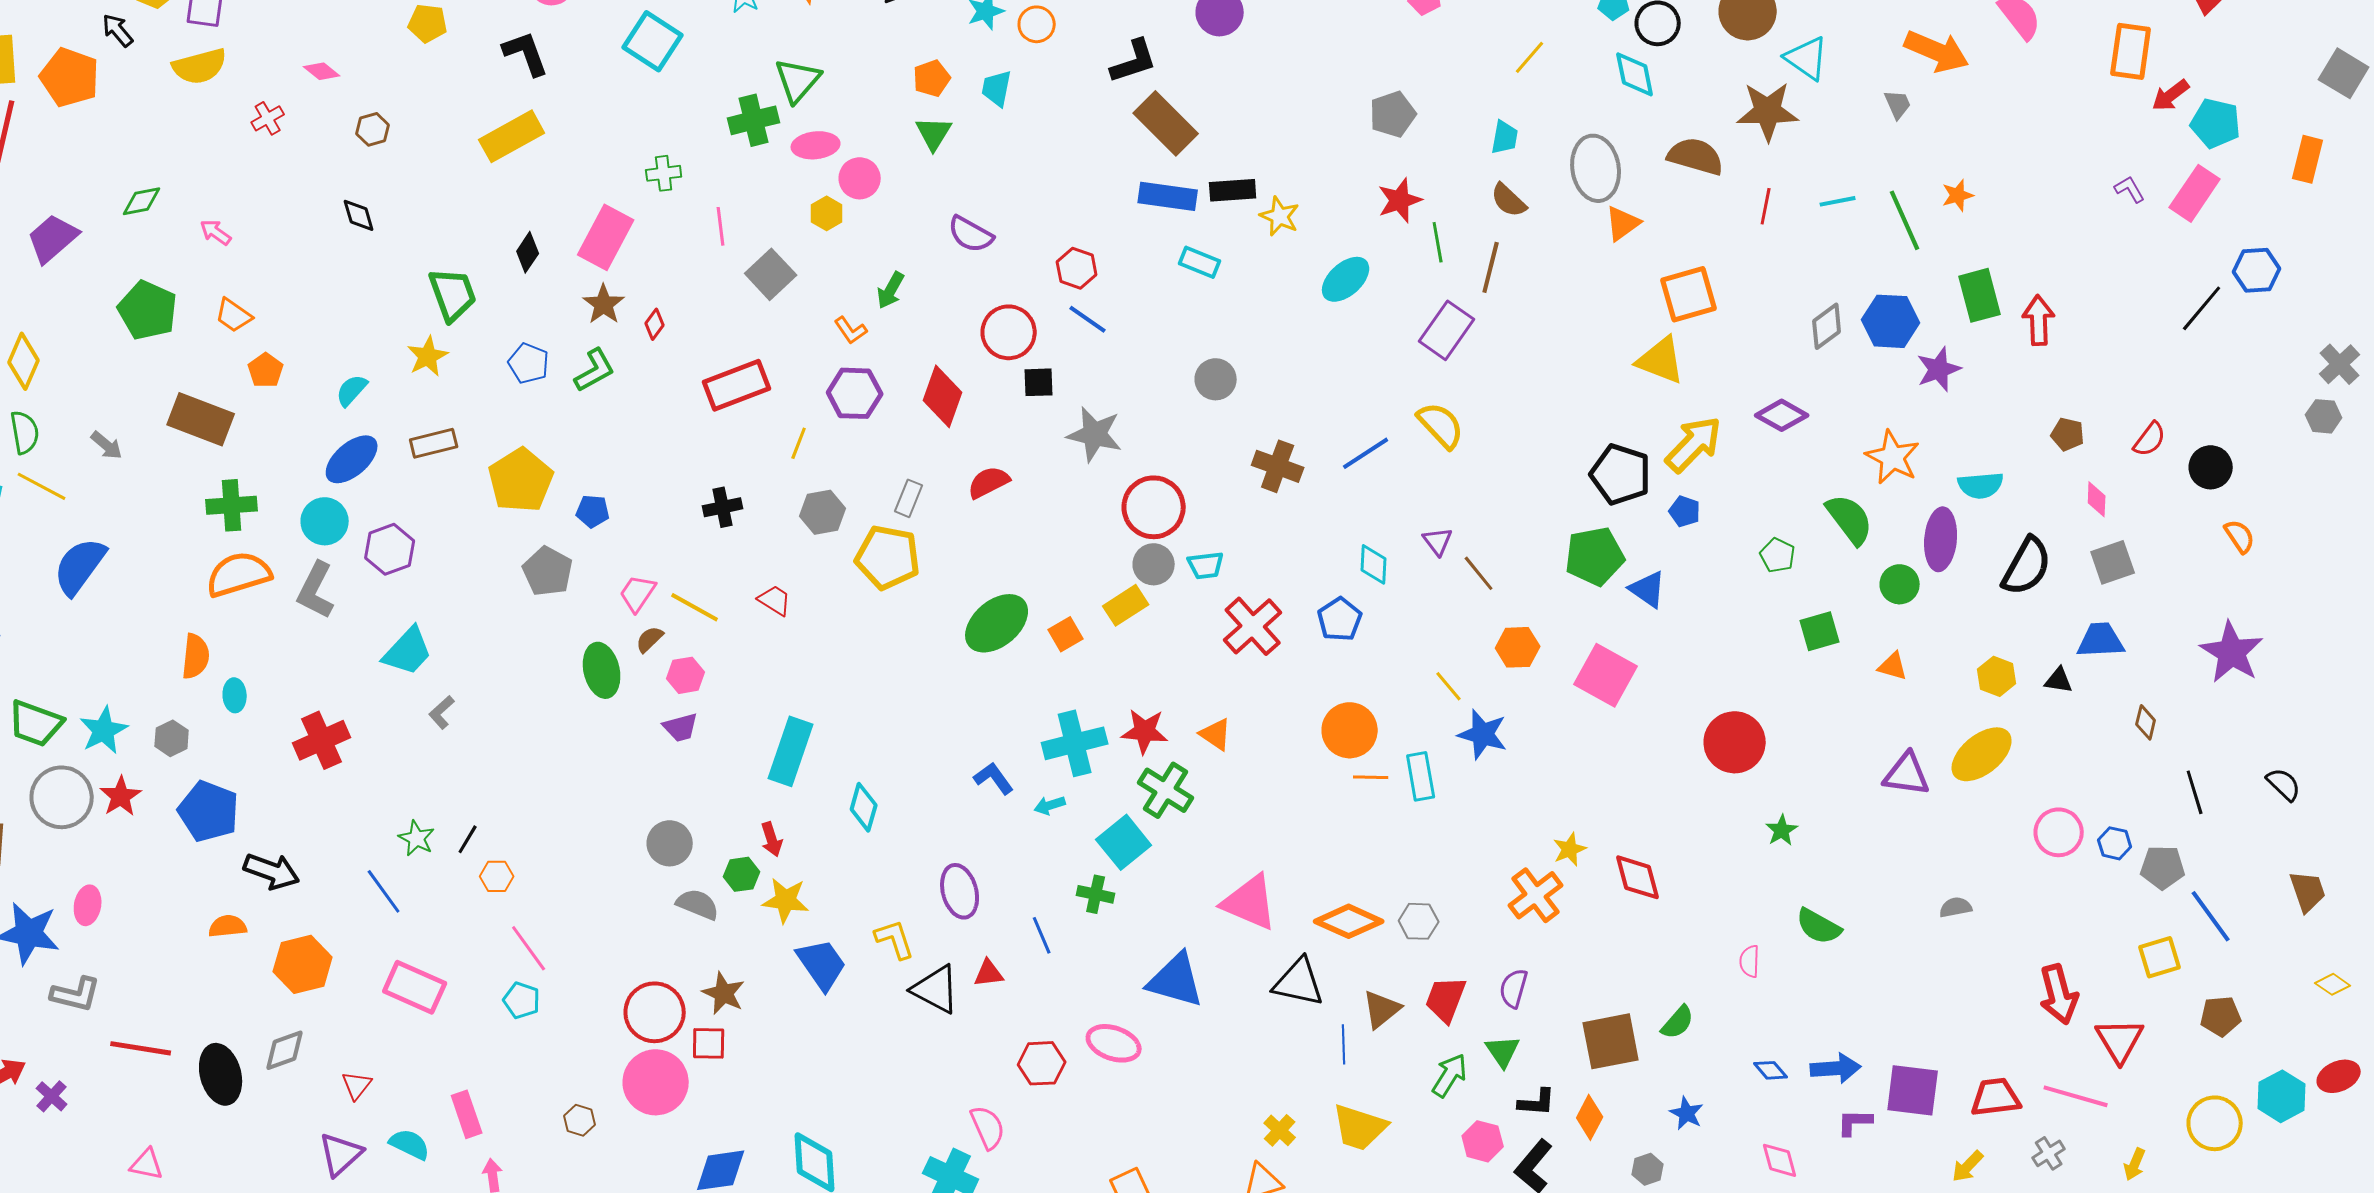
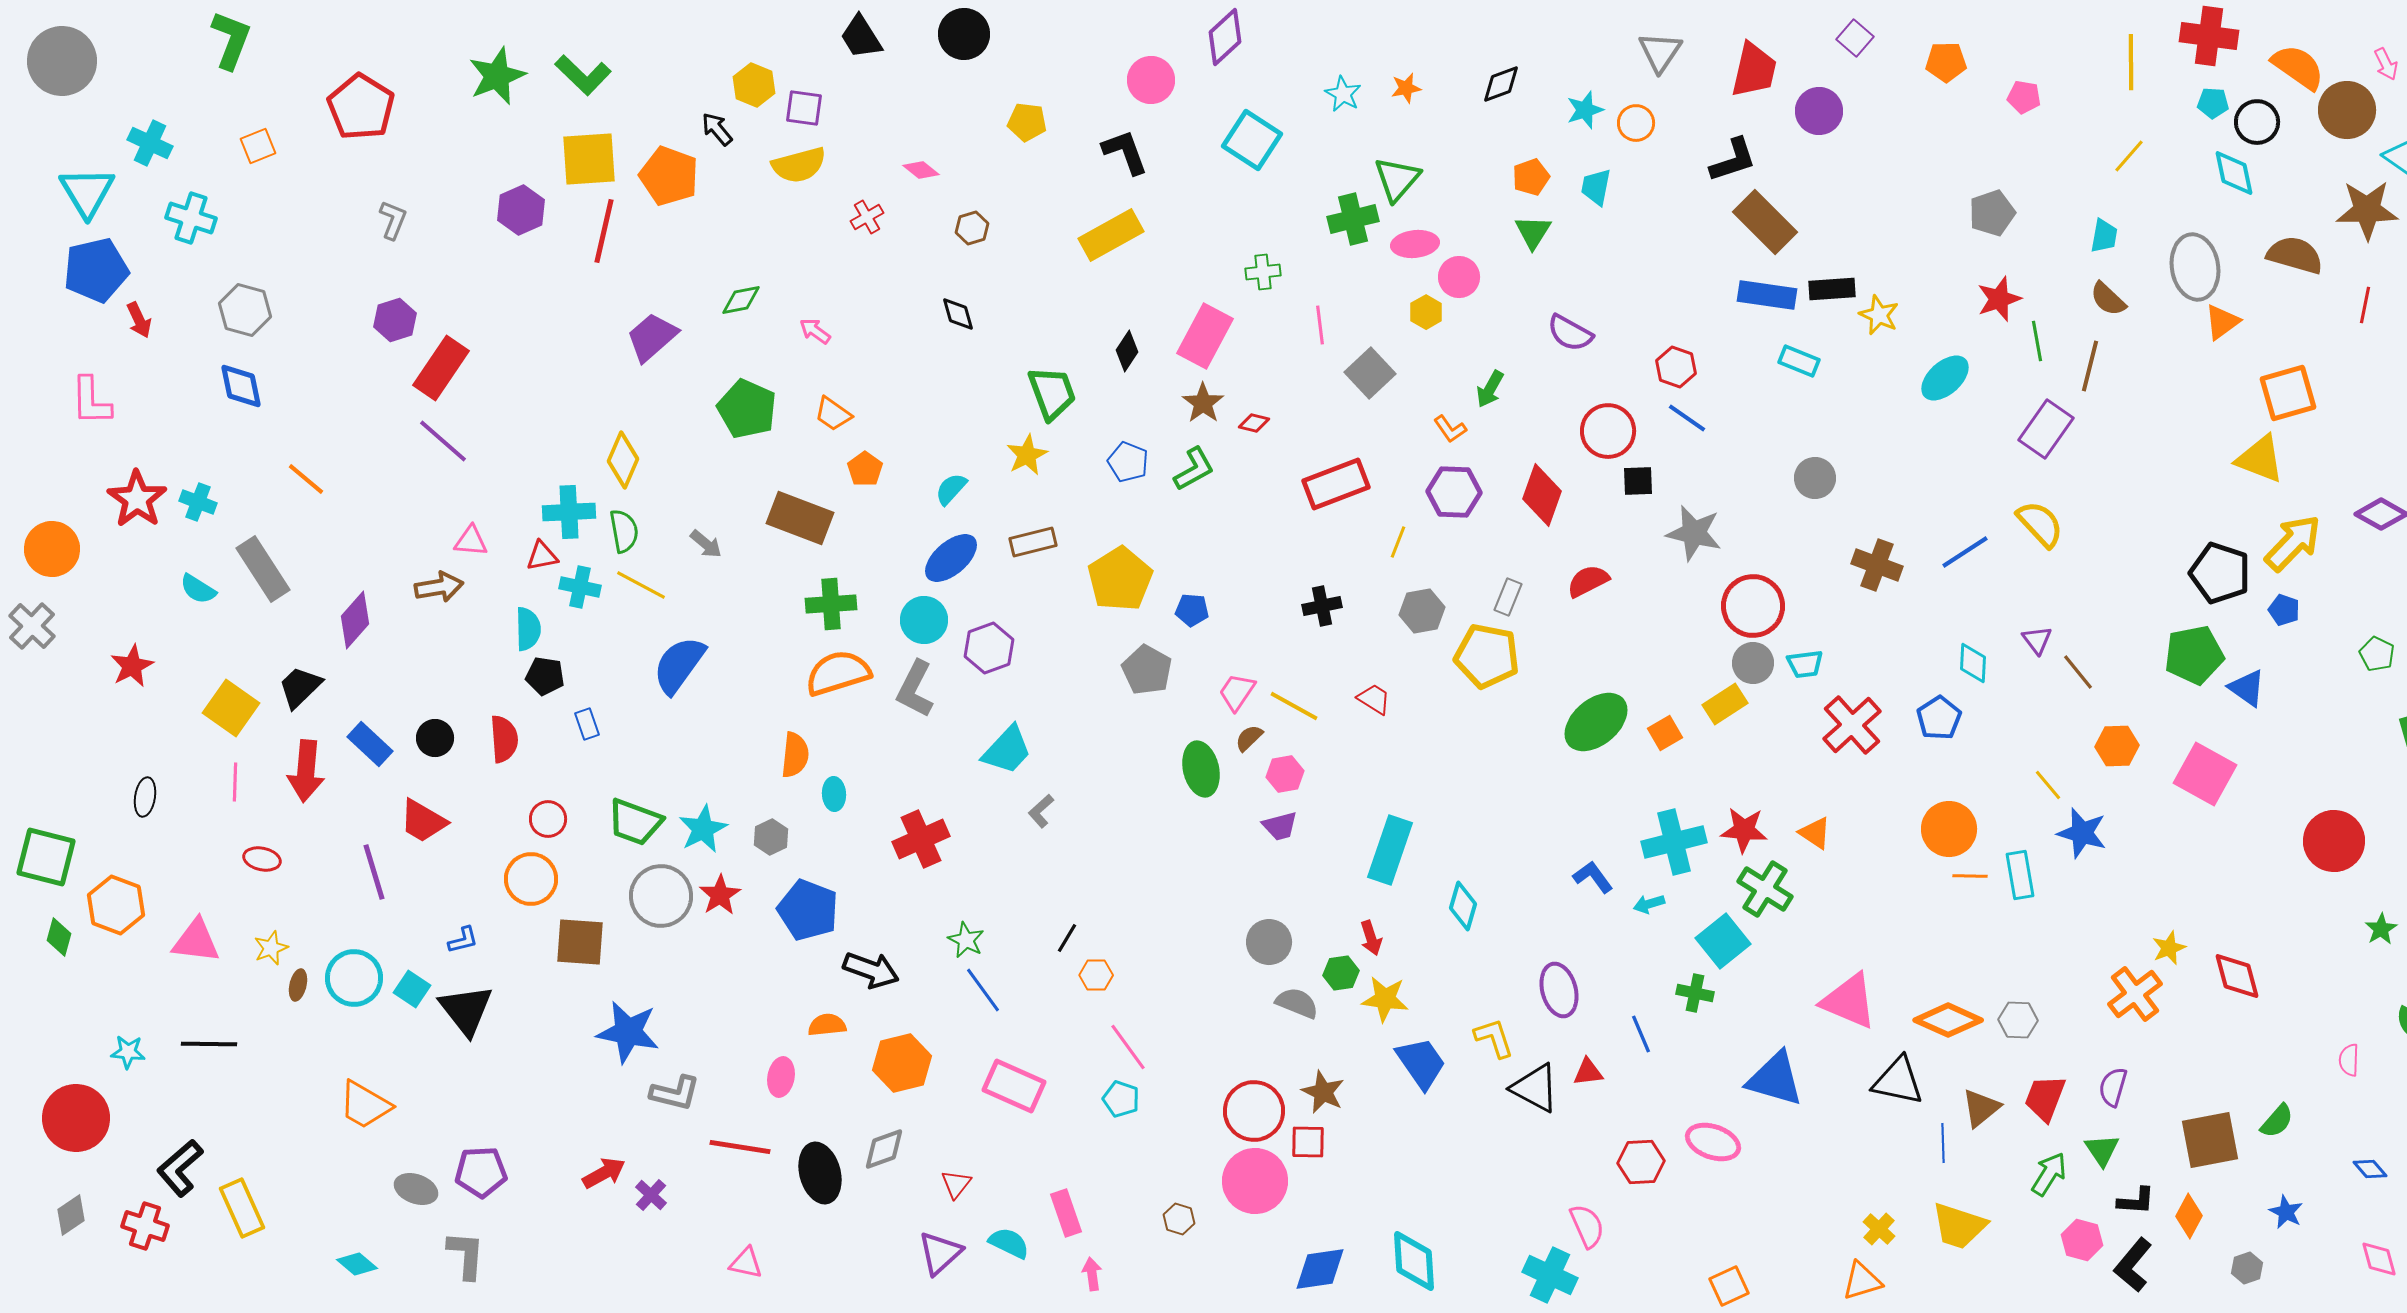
red diamond: (655, 324) -> (1254, 423), turned 68
green star: (417, 838) -> (966, 940), moved
pink ellipse: (88, 905) -> (781, 1077), moved

